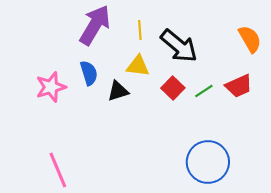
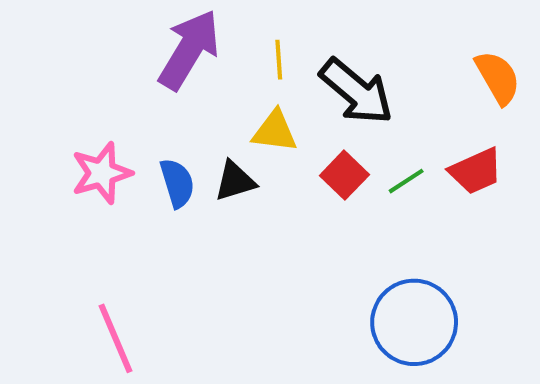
blue semicircle: (89, 73) -> (177, 183), moved

